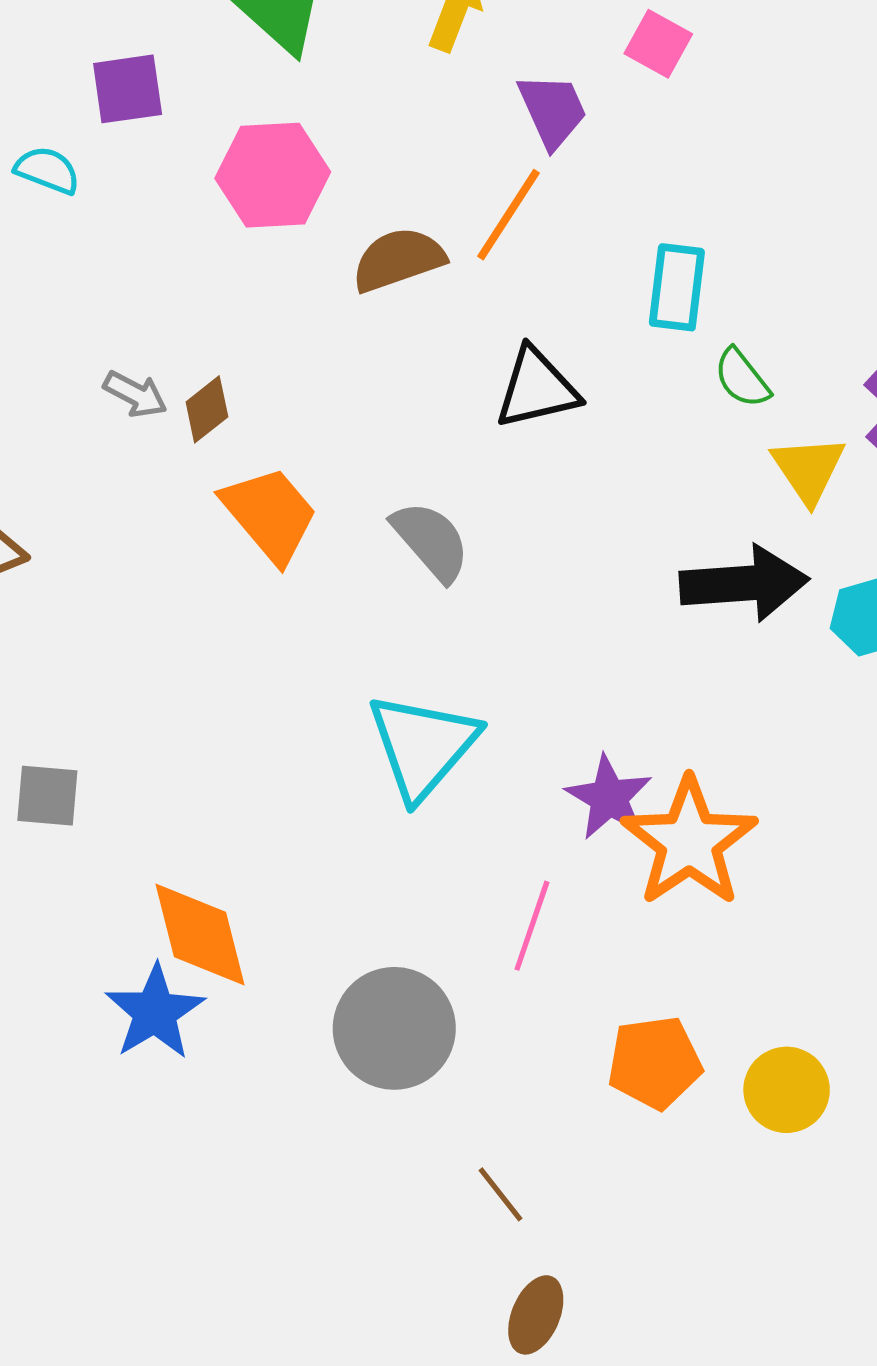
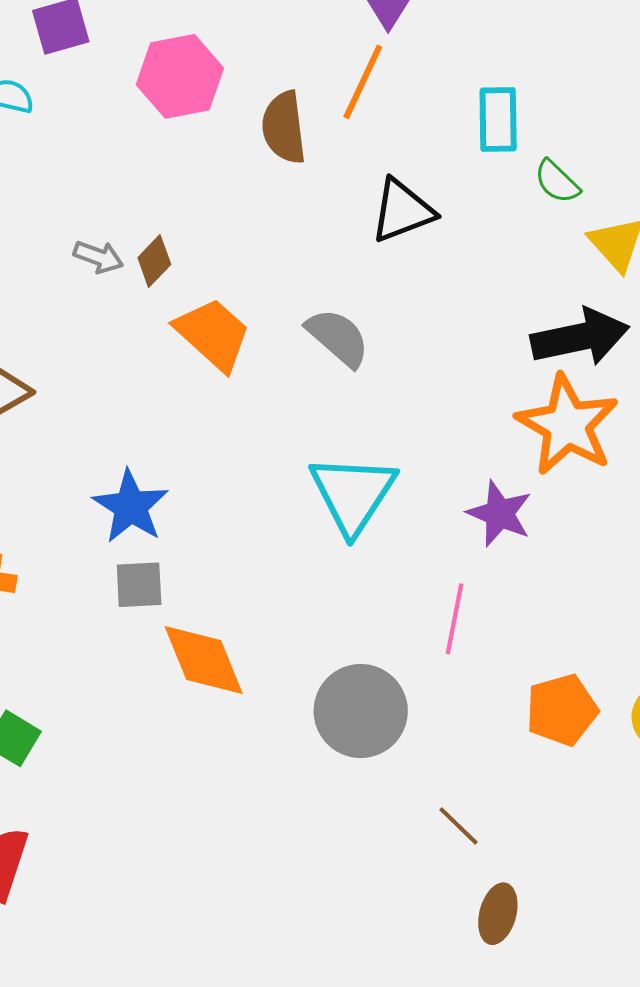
brown semicircle: (398, 260) -> (284, 127), turned -70
gray square: (47, 796) -> (139, 585), moved
orange star: (689, 842) -> (567, 425), moved
blue star: (155, 1012) -> (131, 507), moved

